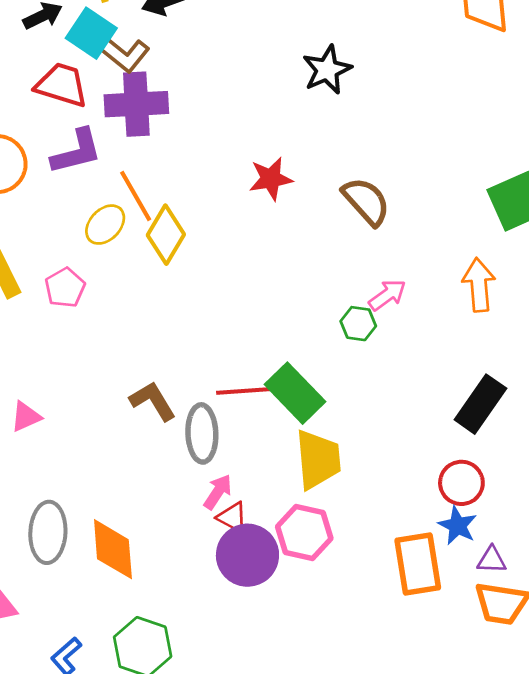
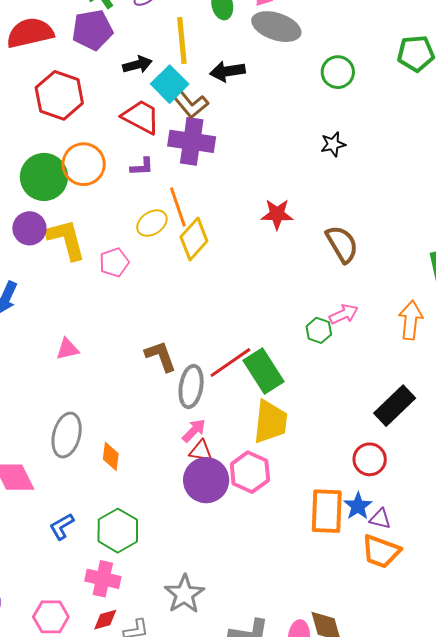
black star: (327, 70) -> (333, 144), size x0.7
purple L-shape: (76, 152) -> (142, 167), size x0.6
red line: (248, 391) -> (230, 363), turned -42
red triangle: (232, 517) -> (201, 451), turned -30
blue star: (458, 526) -> (358, 506), moved
orange diamond: (113, 549) -> (111, 456), size x0.6

